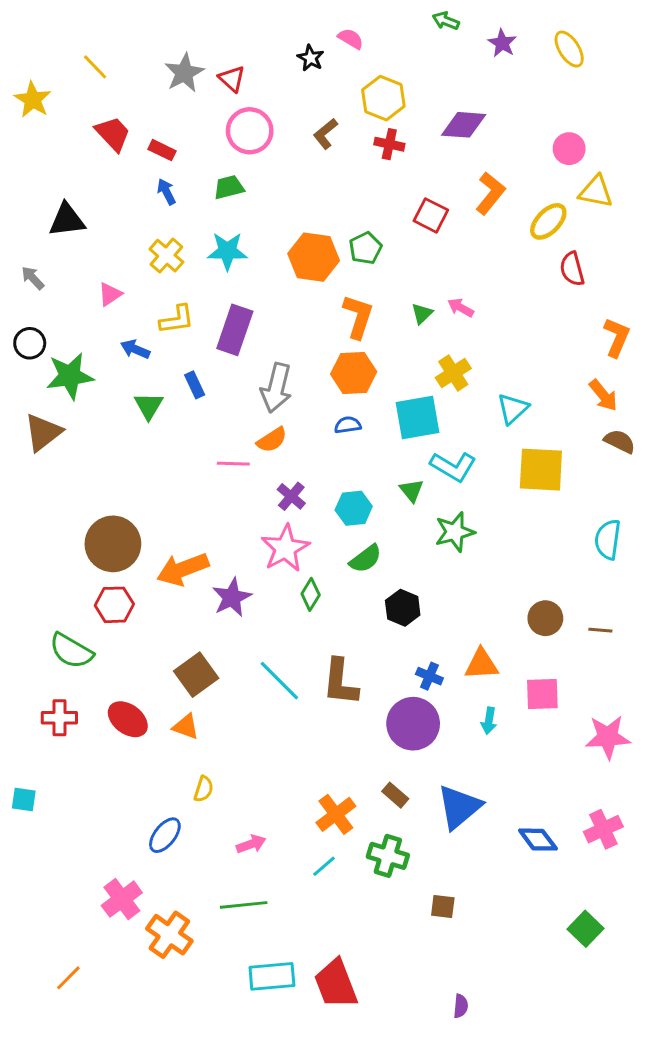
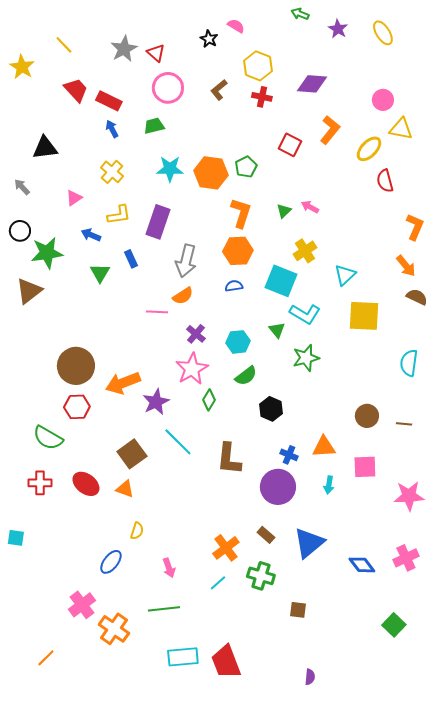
red rectangle: (162, 150) -> (109, 101), size x1.4
cyan star: (227, 251) -> (170, 169), moved
cyan square: (418, 418) -> (281, 281), turned 32
cyan line: (279, 681) -> (178, 442), moved
pink arrow: (251, 844) -> (169, 568), turned 90

